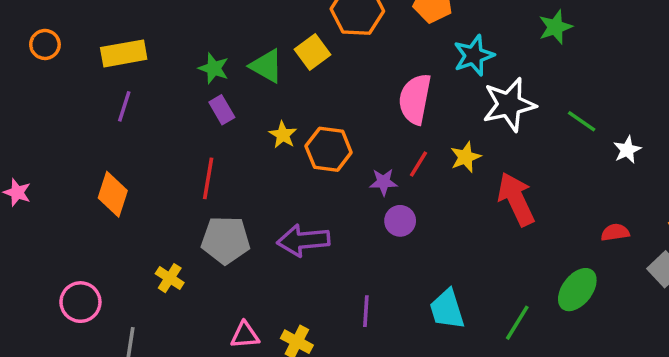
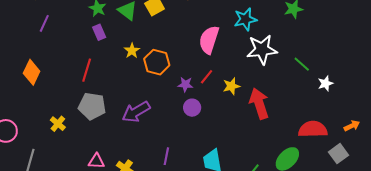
yellow star: (465, 157) -> (231, 86), moved
red semicircle: (615, 232) -> (313, 129), size x1.8
purple arrow: (303, 240) -> (136, 112), turned -32

